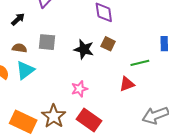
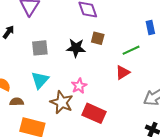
brown semicircle: (19, 48) -> (17, 102), moved
cyan triangle: (25, 70) -> (40, 80), moved
brown star: (54, 116) -> (62, 102), moved

